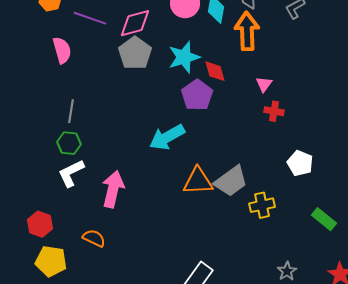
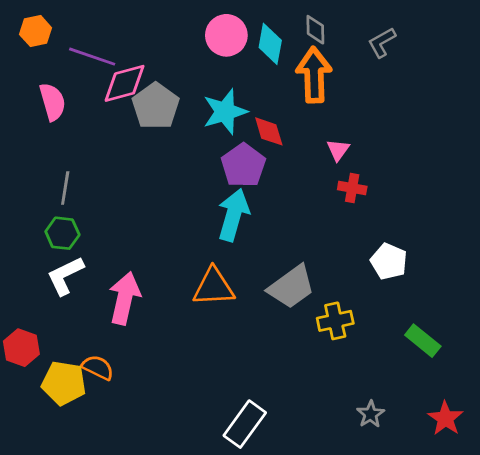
pink diamond: (135, 23) -> (125, 83), moved
cyan arrow: (167, 137) -> (233, 215), moved, turned 135
orange triangle: (198, 181) -> (214, 287), moved
yellow pentagon: (51, 261) -> (64, 383), moved

